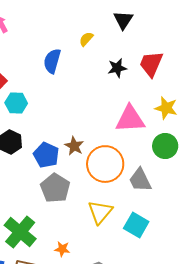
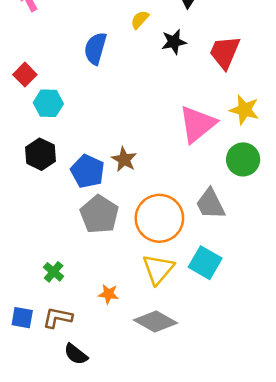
black star: (117, 68) -> (174, 42), moved
pink triangle: (130, 119) -> (197, 124), turned -36
orange circle: (105, 164) -> (159, 218), moved
yellow triangle: (100, 212) -> (158, 269), moved
green cross: (20, 232) -> (54, 272), size x0.5

